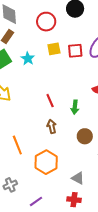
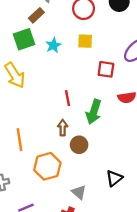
red square: (75, 51) -> (106, 69), moved
green arrow: (75, 107) -> (94, 112), size x1.5
brown circle: (85, 136) -> (79, 145), moved

